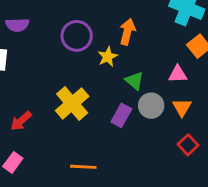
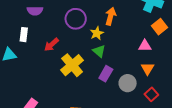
green triangle: (134, 81) -> (99, 51), moved
gray circle: (151, 106) -> (128, 83), moved
red arrow: (21, 121) -> (51, 45), moved

